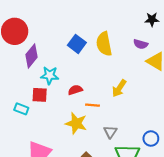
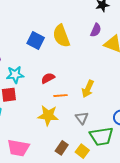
purple semicircle: (141, 44) -> (96, 30), turned -72
yellow arrow: (119, 88) -> (88, 89), moved
red semicircle: (75, 90) -> (48, 78), moved

